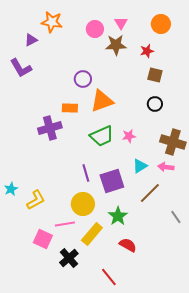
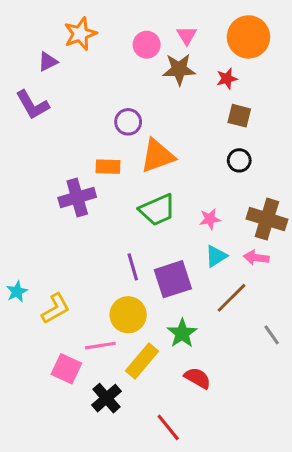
orange star: (52, 22) -> (80, 34), turned -30
orange circle: (161, 24) -> (248, 37), size x1.4
pink star: (129, 136) -> (210, 219), moved

